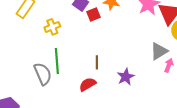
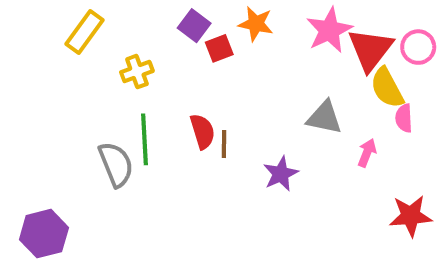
gray triangle: (159, 51) -> (324, 118), moved, turned 42
red semicircle: (88, 84) -> (203, 131), moved, turned 102

